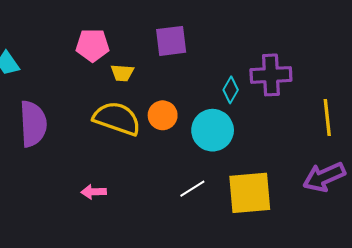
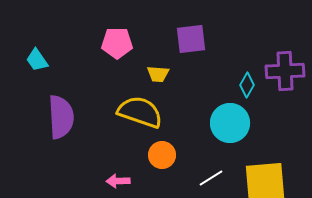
yellow trapezoid: (122, 73) -> (158, 74), moved
orange circle: (163, 115) -> (162, 155), moved

